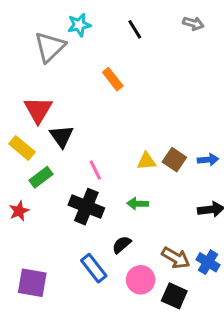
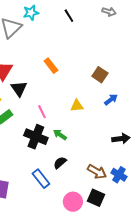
orange rectangle: (113, 79) -> (51, 66), moved
brown square: (174, 160) -> (100, 75), moved
blue arrow: (208, 160) -> (111, 100), moved, turned -32
green arrow: (138, 204) -> (60, 135), moved, turned 32
pink circle: (141, 280) -> (73, 202), moved

